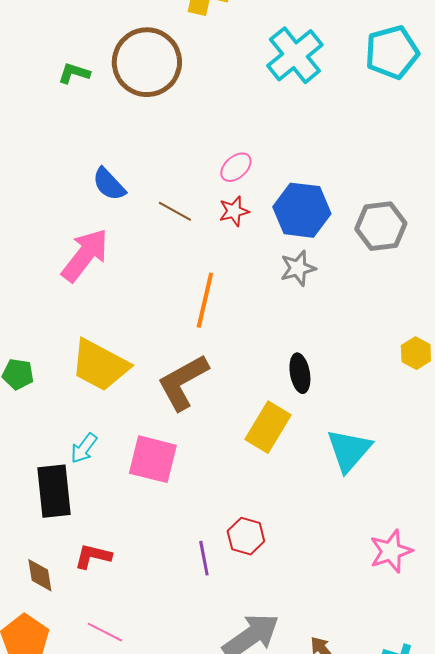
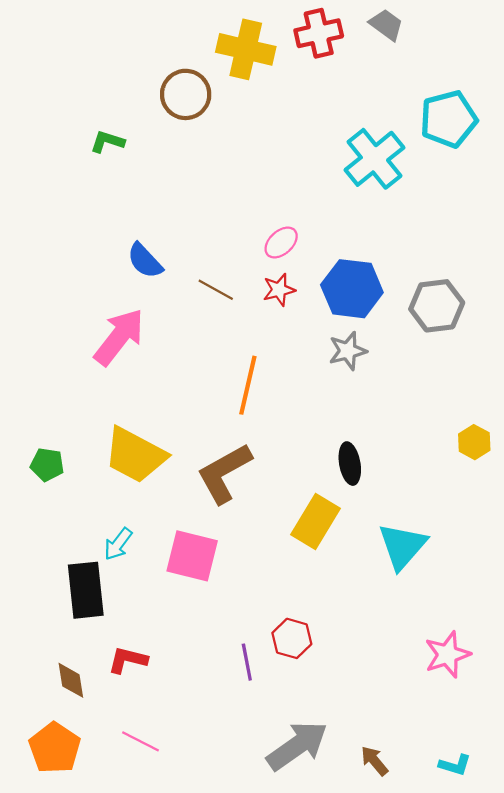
cyan cross: (295, 55) -> (374, 159), moved
brown circle: (147, 62) -> (186, 94), moved, size x0.7

